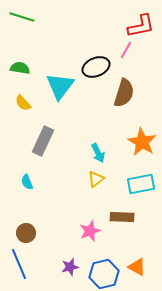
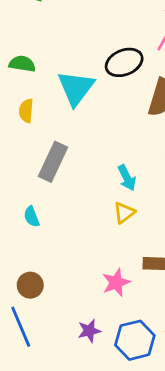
yellow semicircle: (23, 103) -> (26, 111), turned 48

